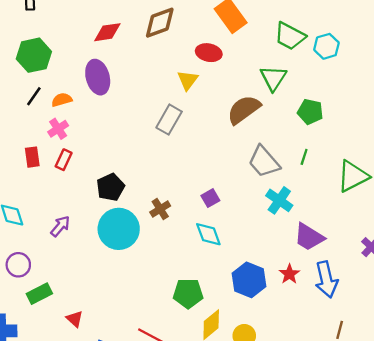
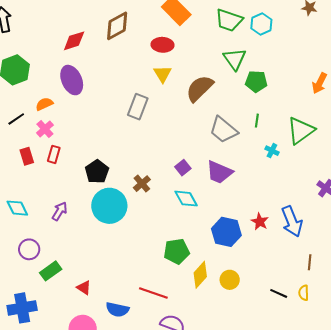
green triangle: (273, 78) -> (235, 59), moved
yellow triangle: (188, 80) -> (162, 74), moved
black line: (34, 96) -> (16, 119), moved, turned 30
cyan cross: (279, 200) -> (272, 151), moved, size x0.6
purple trapezoid: (309, 237) -> (219, 172), moved

